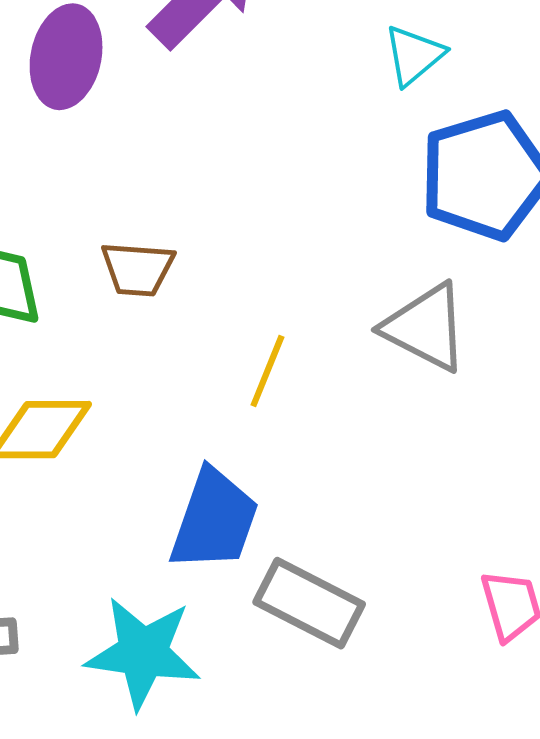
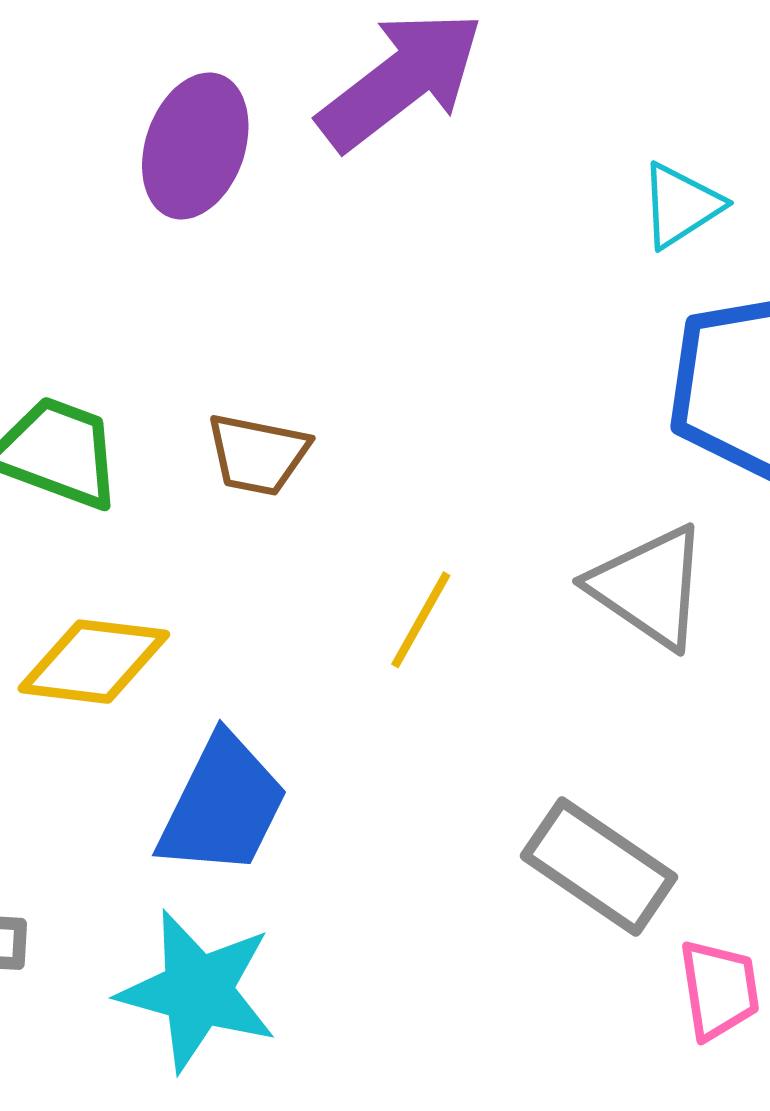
blue trapezoid: (214, 520) -> (223, 806), moved
gray rectangle: (309, 603) -> (599, 867), moved

